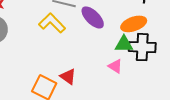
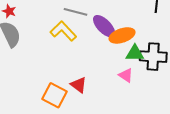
orange ellipse: (134, 24) -> (122, 35), moved

